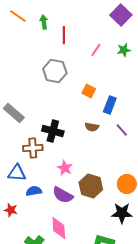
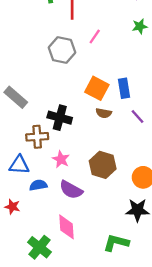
pink line: (96, 50) -> (95, 36), moved
orange square: (89, 91) -> (97, 88), moved, size x1.5
blue rectangle: (110, 105) -> (124, 88), turned -30
pink star: (65, 168) -> (61, 159), moved
brown hexagon: (91, 186) -> (103, 165), moved

